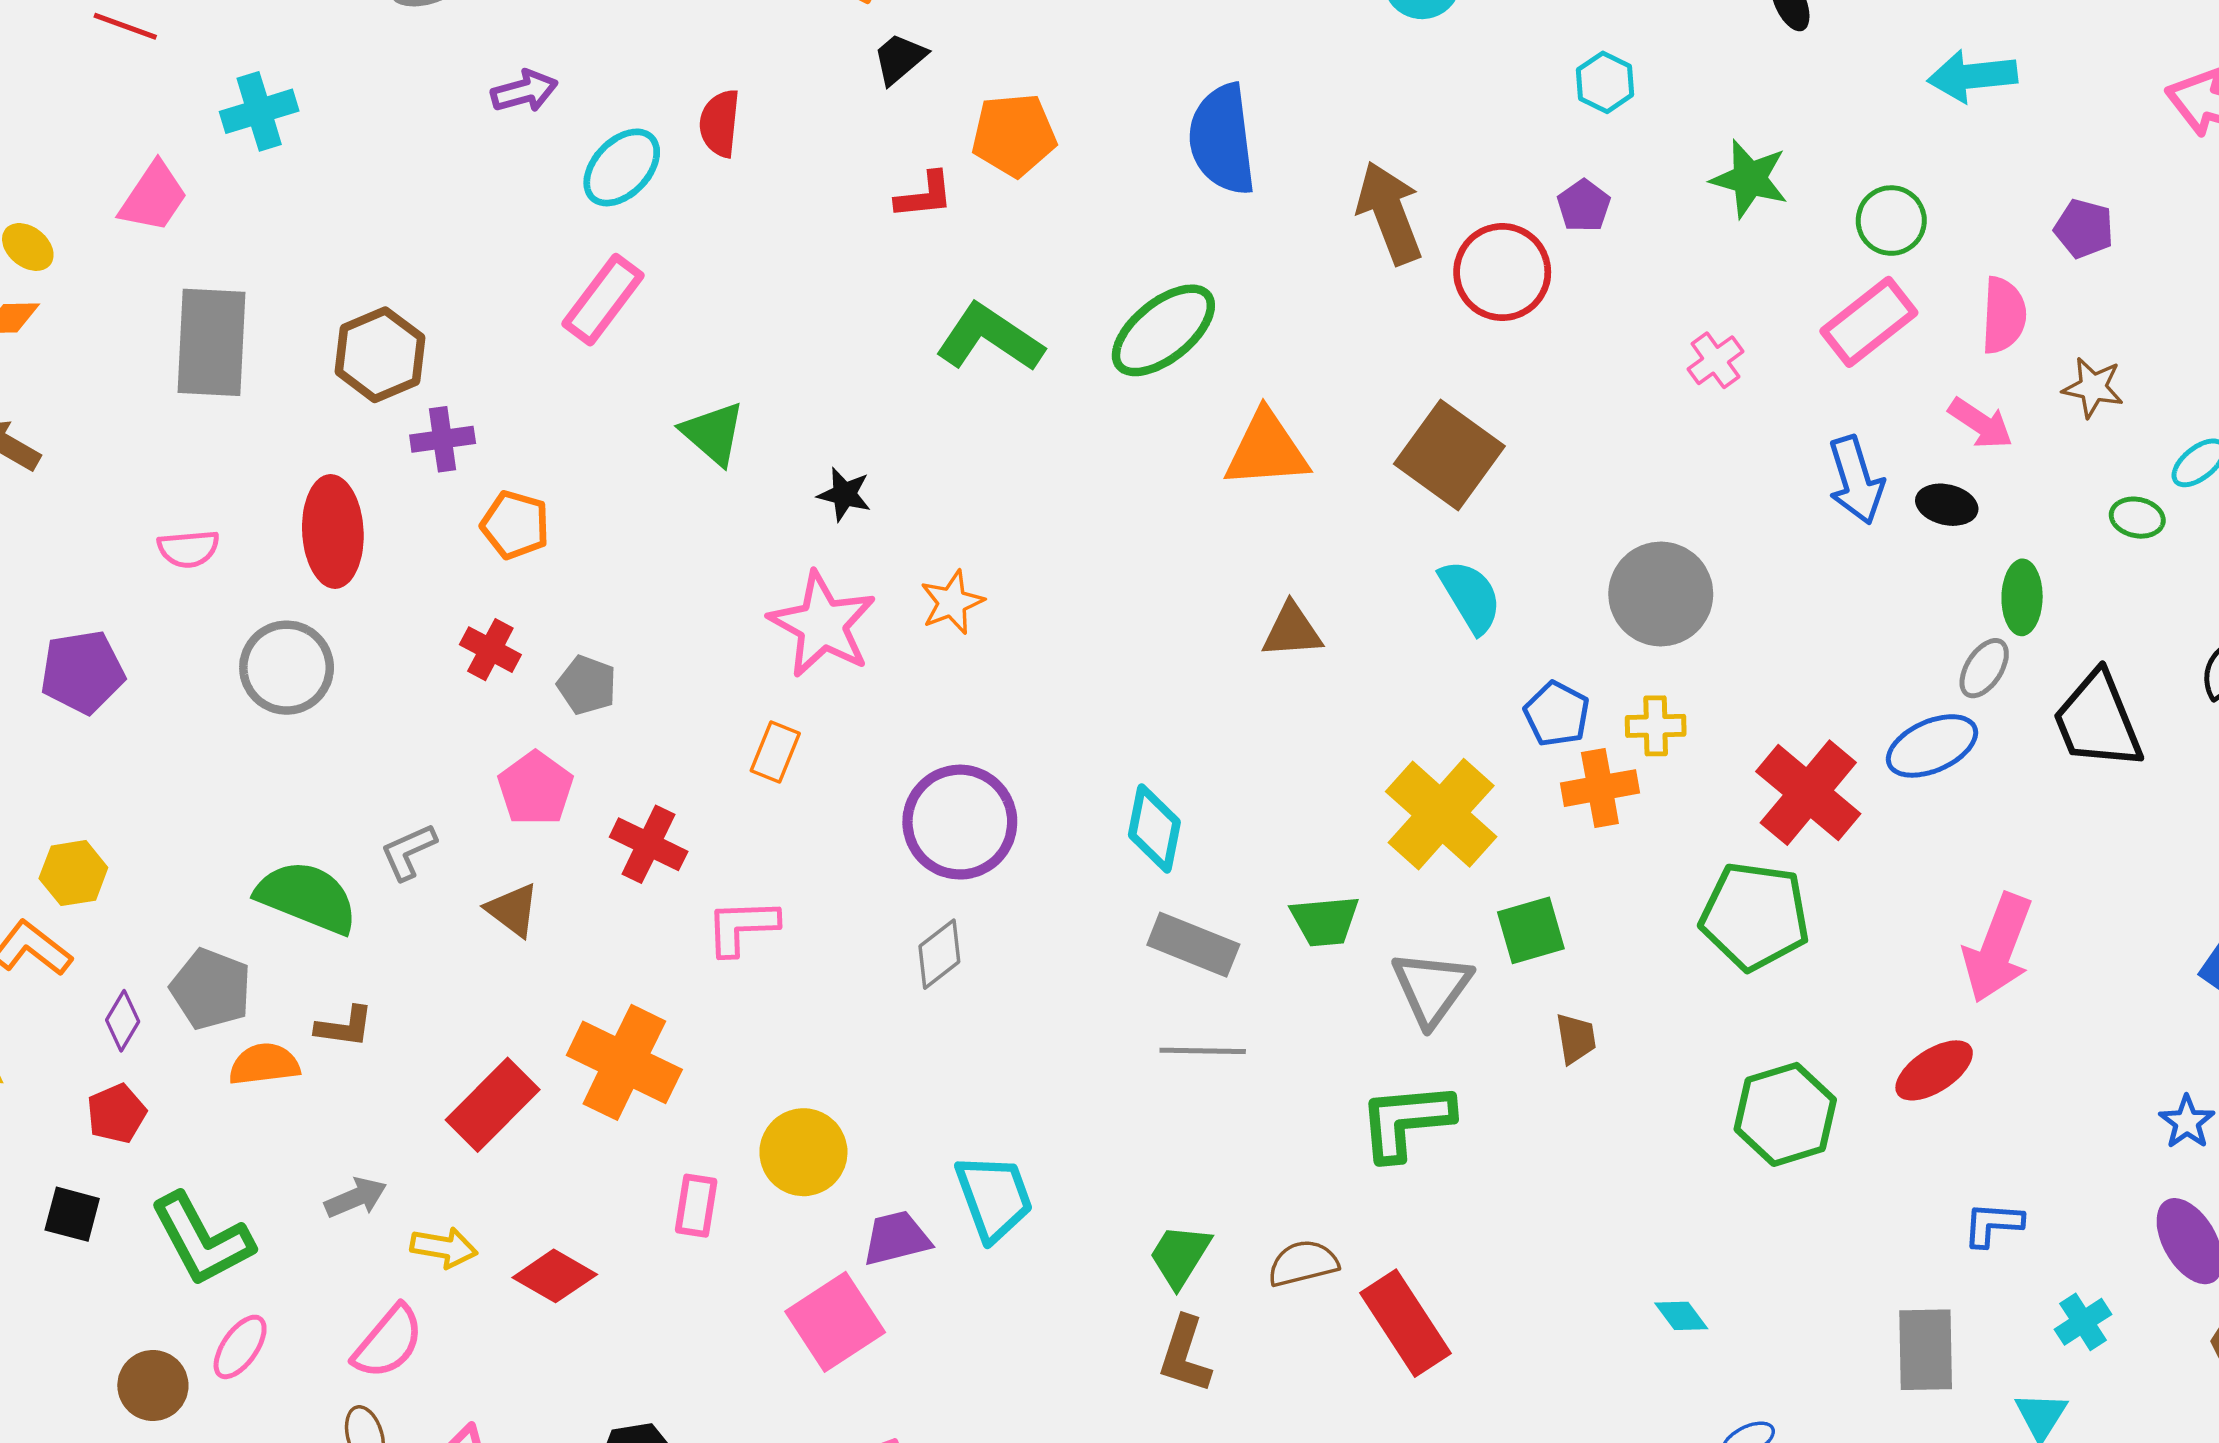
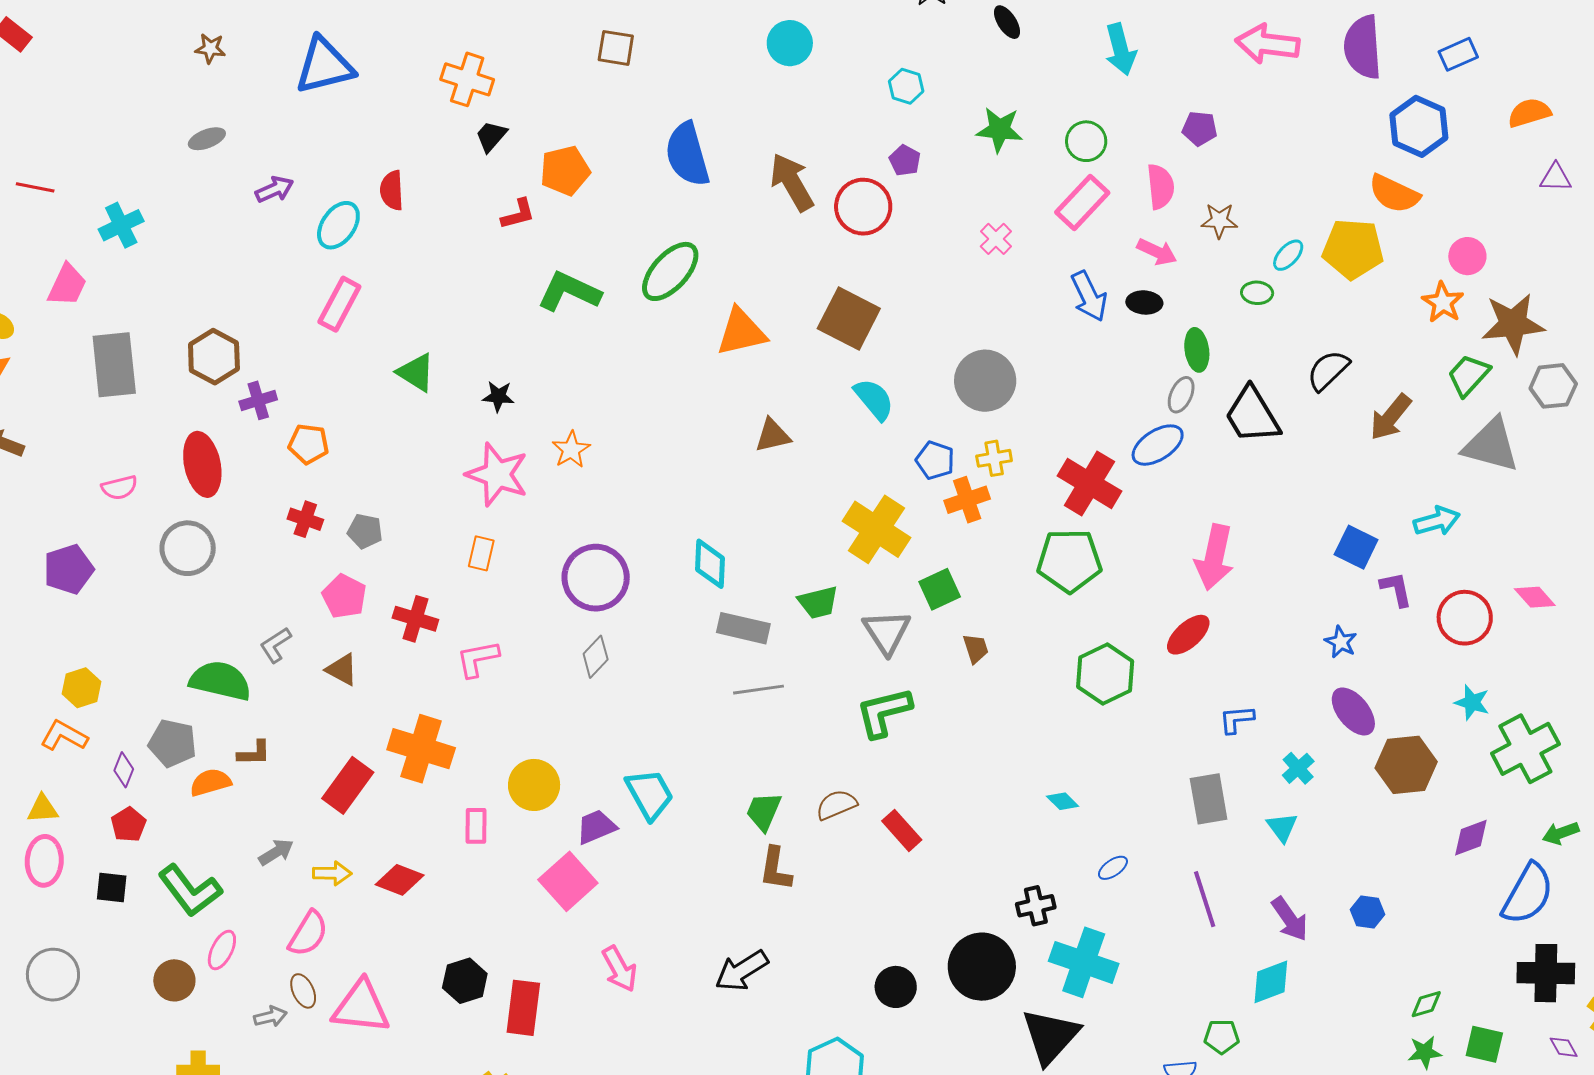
cyan arrow: (1972, 76) -> (1121, 49), turned -90
red rectangle: (1405, 1323) -> (902, 830), size x0.7

